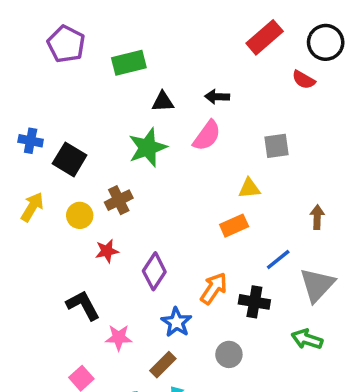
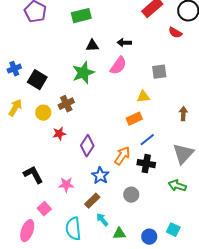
green rectangle: (129, 63) -> (81, 16), moved
blue cross: (31, 141) -> (14, 69), turned -32
blue line: (278, 259) -> (147, 140), moved
black L-shape: (83, 305) -> (33, 175), moved

